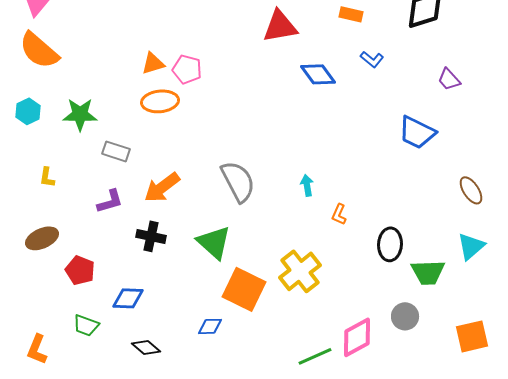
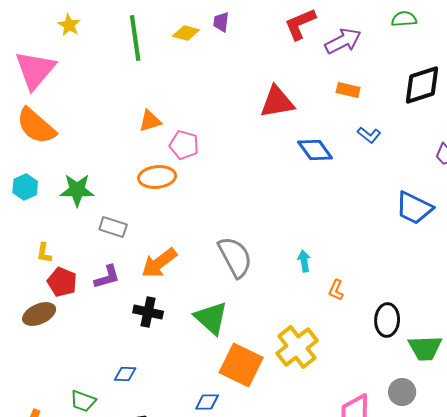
orange triangle: (153, 63) -> (150, 121), moved
red pentagon: (80, 270) -> (62, 282), moved
blue diamond: (128, 298) -> (125, 374), size x0.7

